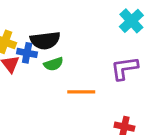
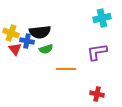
cyan cross: (131, 21) -> (102, 18), turned 30

